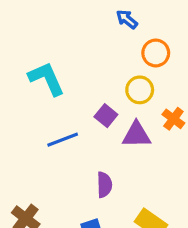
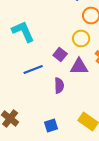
purple semicircle: (104, 185) -> (59, 86), moved

